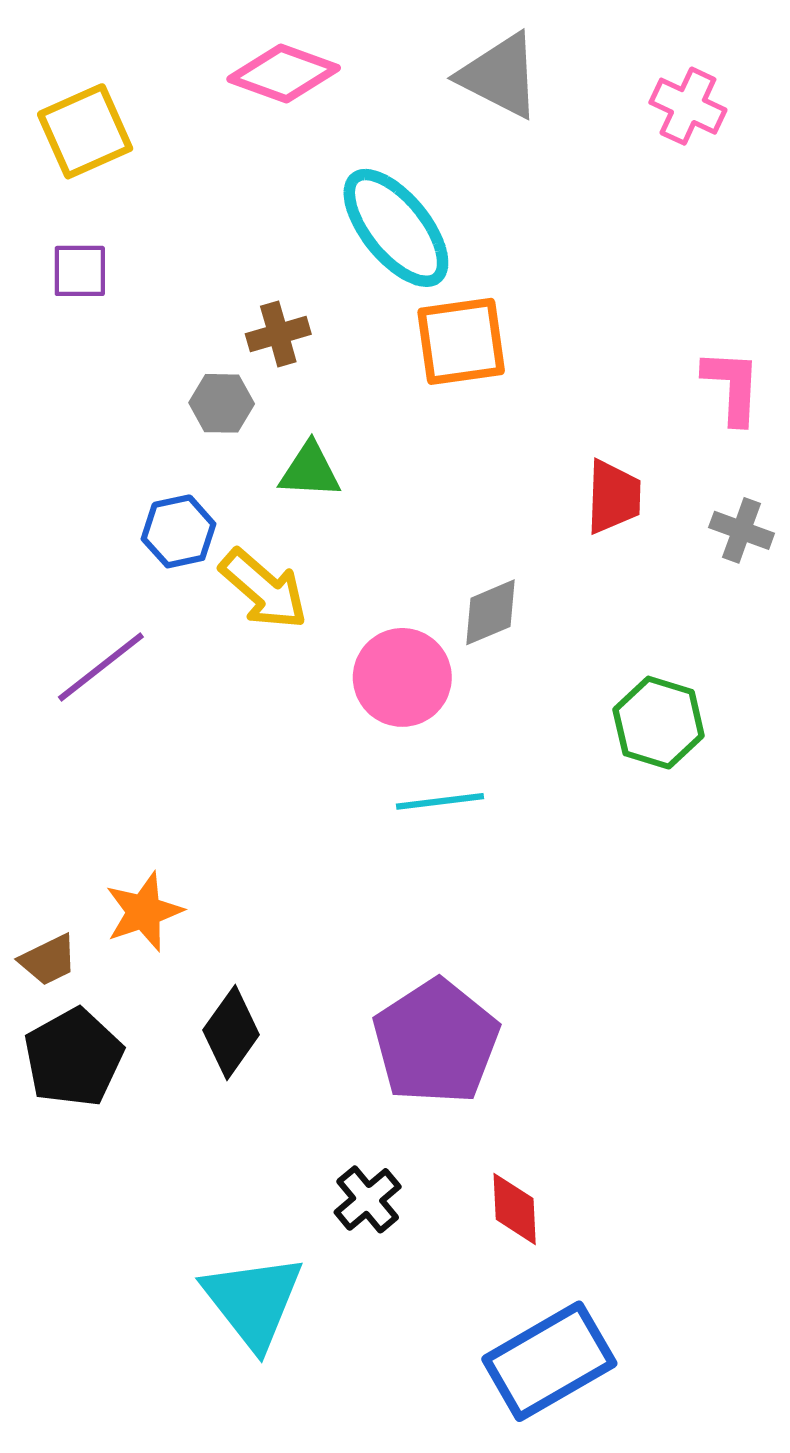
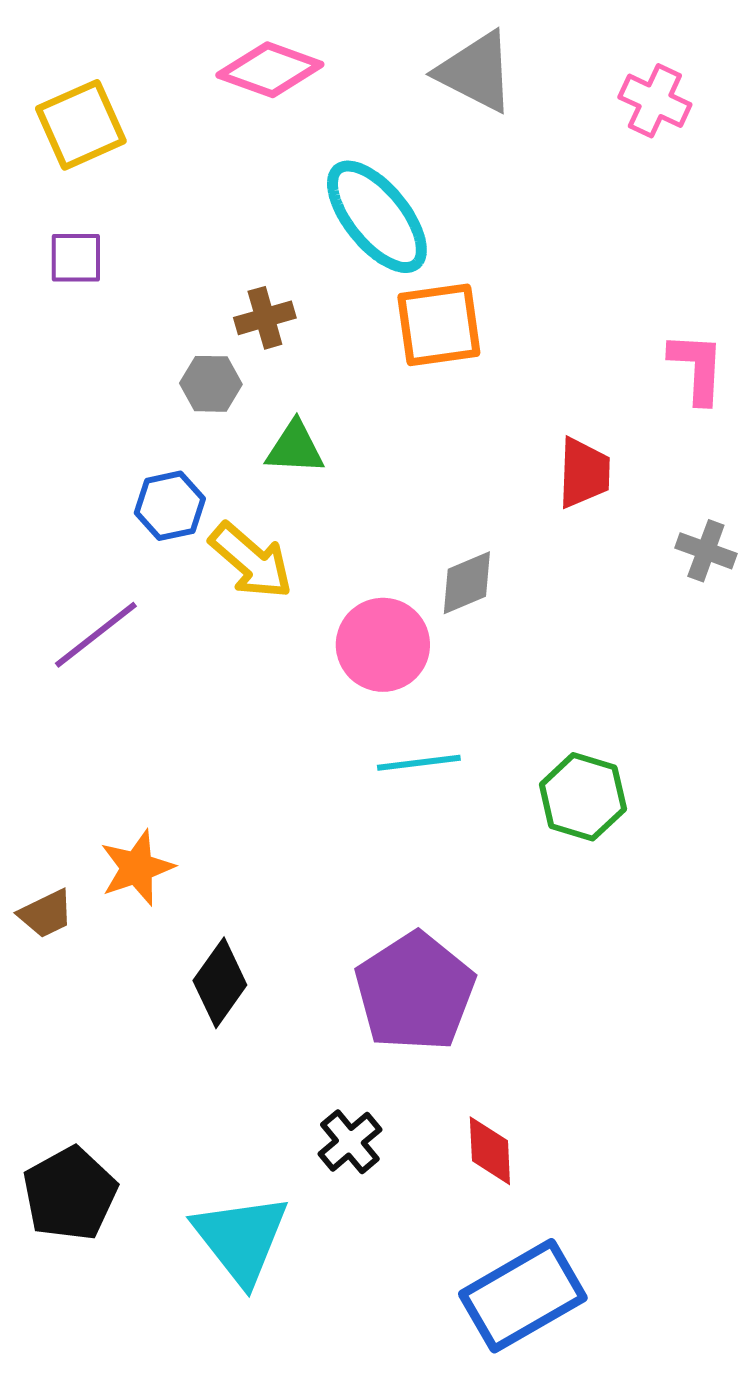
gray cross: (742, 530) -> (706, 551), moved
green hexagon: (659, 723) -> (583, 797), moved
black pentagon: (74, 1058) -> (70, 1194), moved

